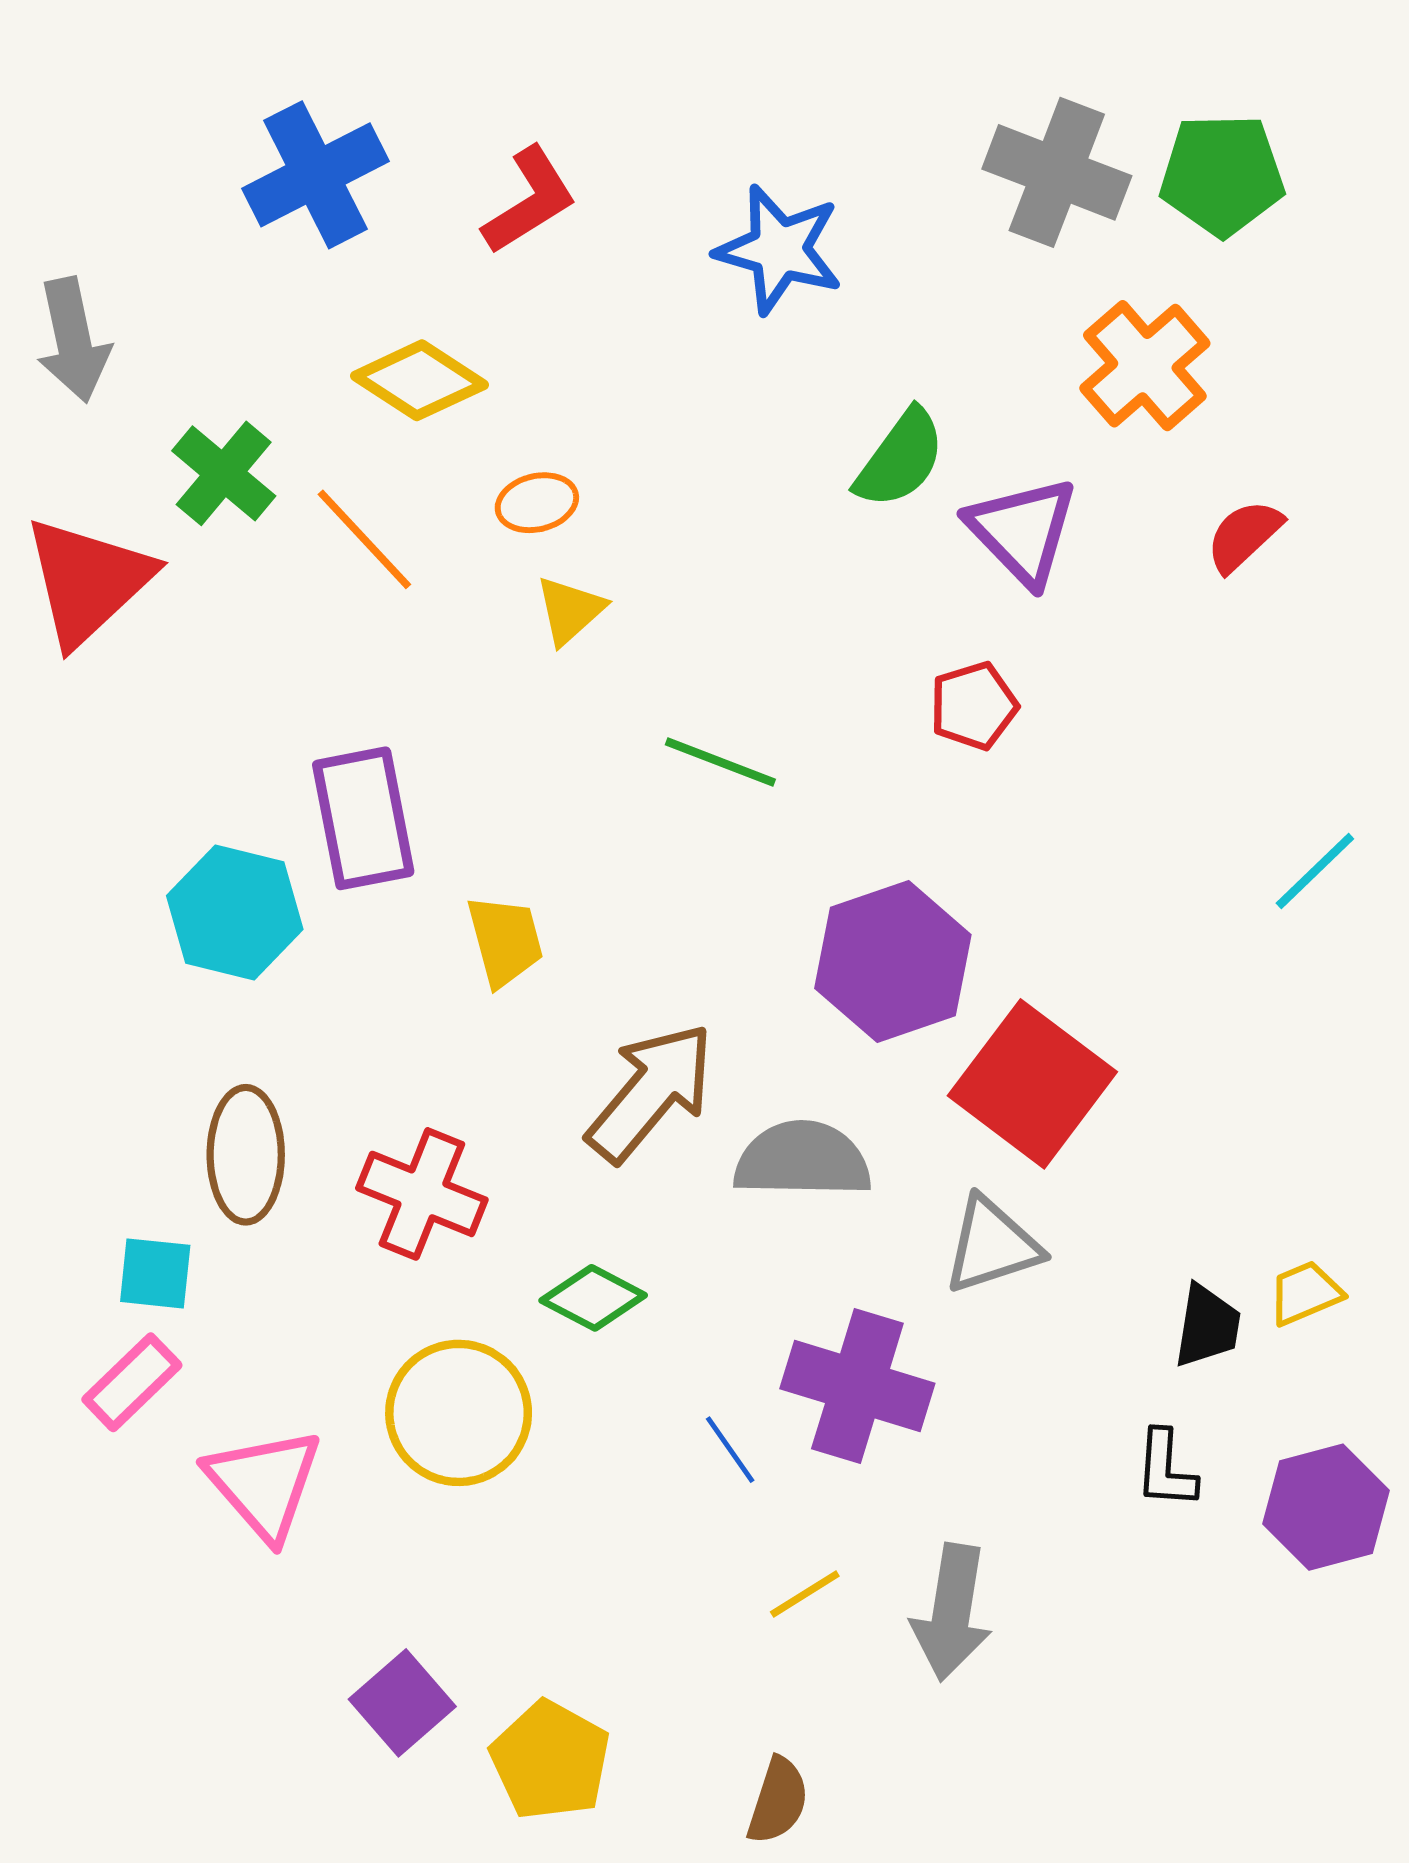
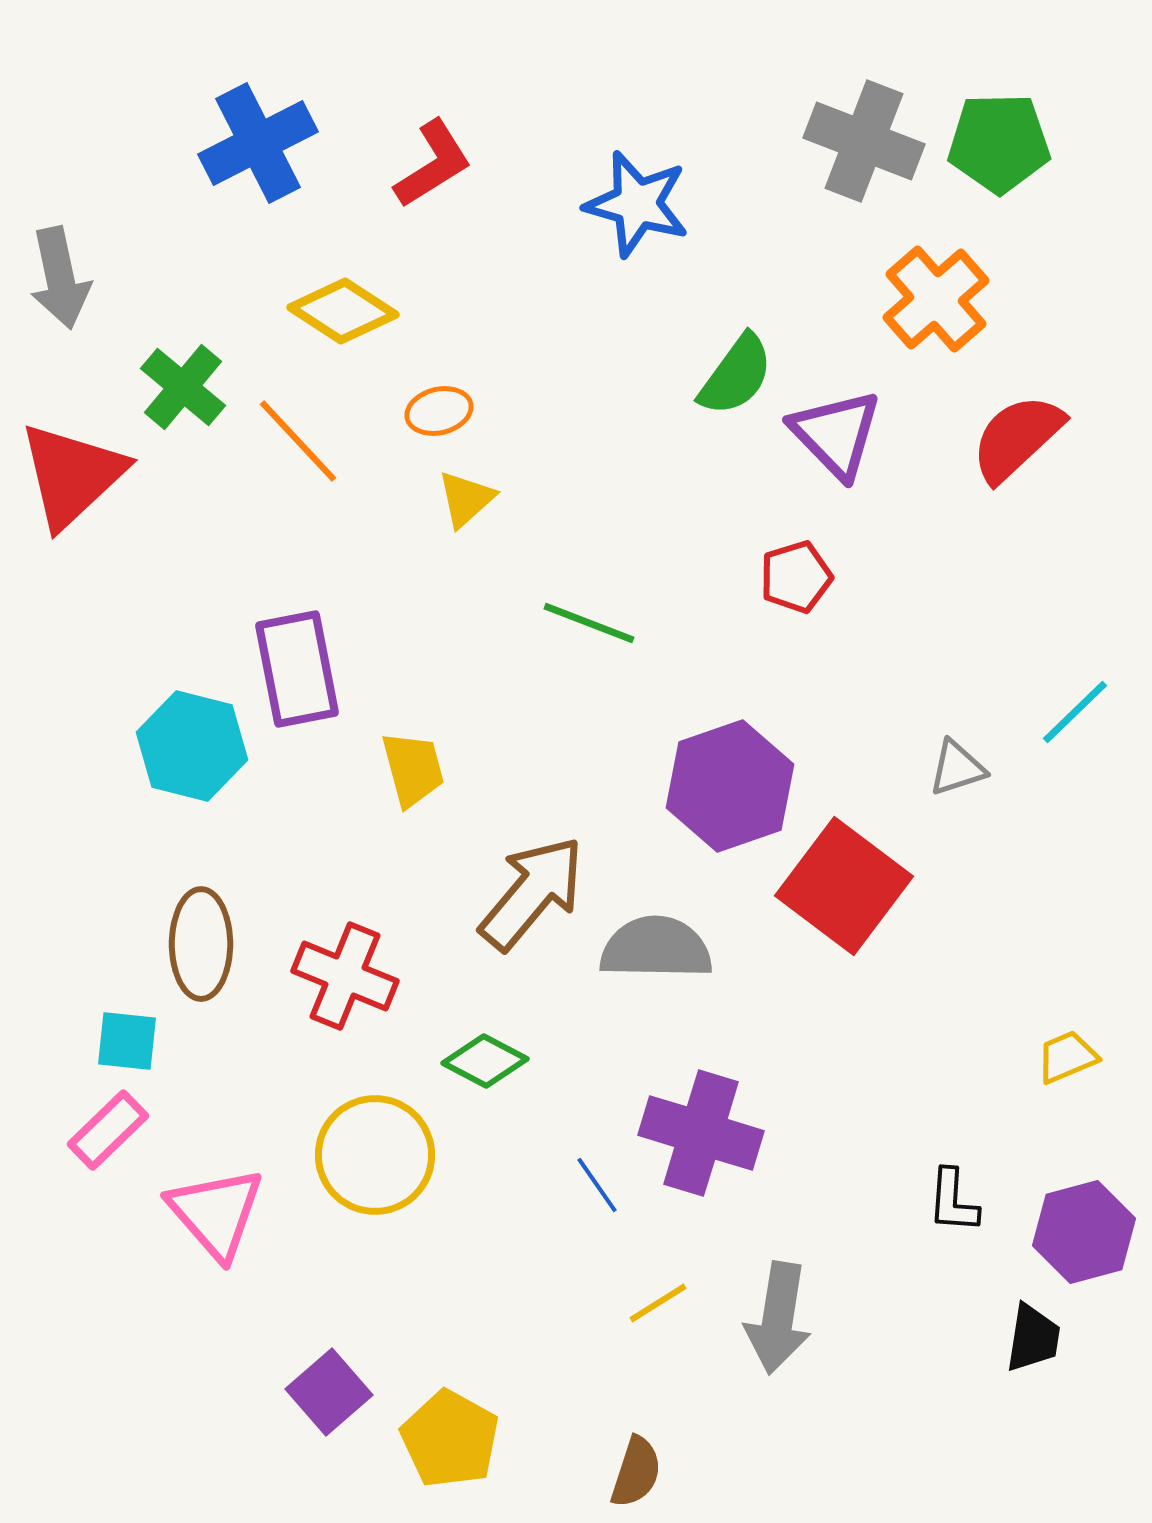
red semicircle: (1244, 536) -> (1017, 438), size x1.5
gray triangle: (992, 1245) -> (957, 768), moved, size x0.7
black trapezoid: (1207, 1326) -> (1033, 1338), moved

